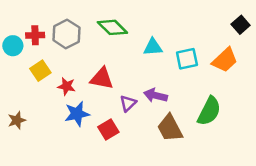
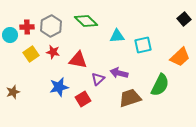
orange trapezoid: (225, 60) -> (180, 57), moved
red star: (66, 86) -> (53, 52), moved
brown trapezoid: (170, 128) -> (130, 98), turned 100

